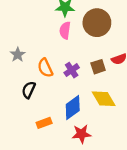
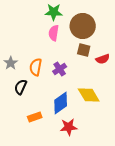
gray star: (18, 55) -> (11, 63), moved
brown square: (98, 67) -> (84, 50), moved, turned 32
orange semicircle: (45, 68) -> (36, 67), turned 36

